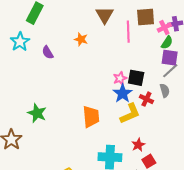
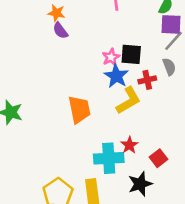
purple semicircle: (48, 52) -> (60, 31), moved
red cross: (146, 99) -> (147, 80), turned -32
red star: (138, 145) -> (129, 145), moved

